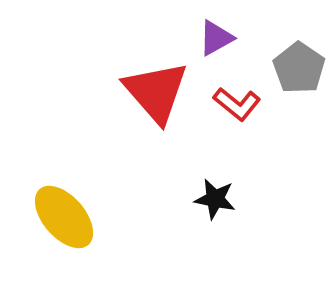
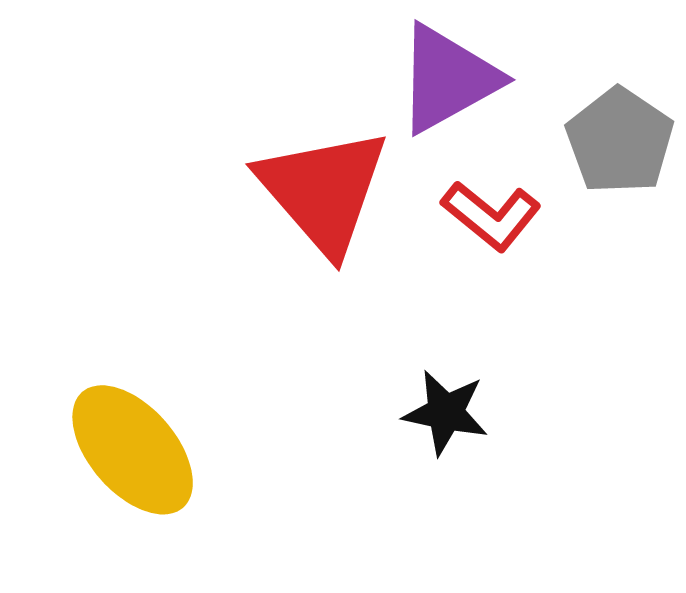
purple triangle: (216, 38) -> (448, 79), size x1.5

